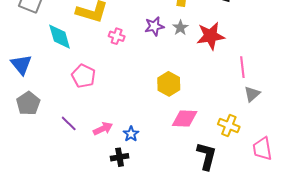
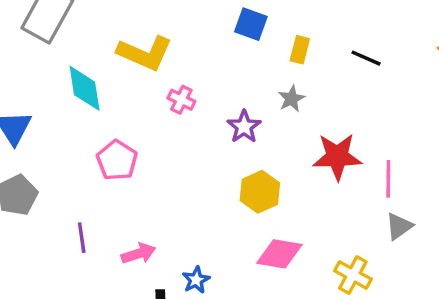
purple star: (154, 26) -> (244, 127), moved, turned -30
red star: (211, 36) -> (337, 157), moved
purple line: (69, 123) -> (82, 238), turned 30
blue star: (131, 134) -> (196, 280), moved

